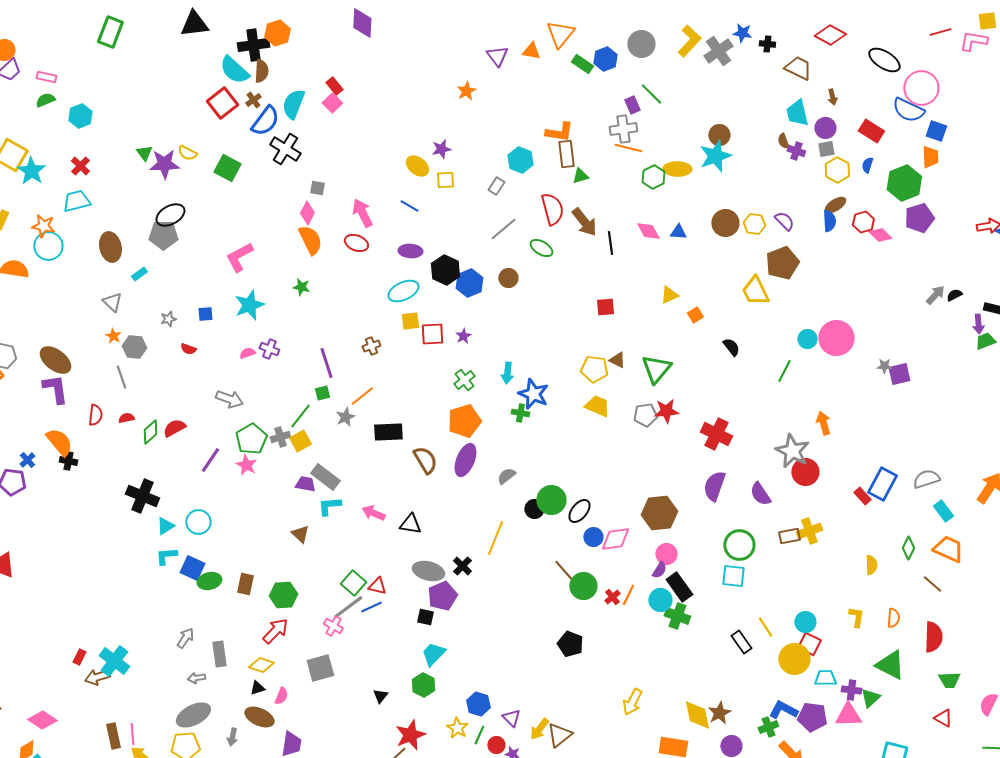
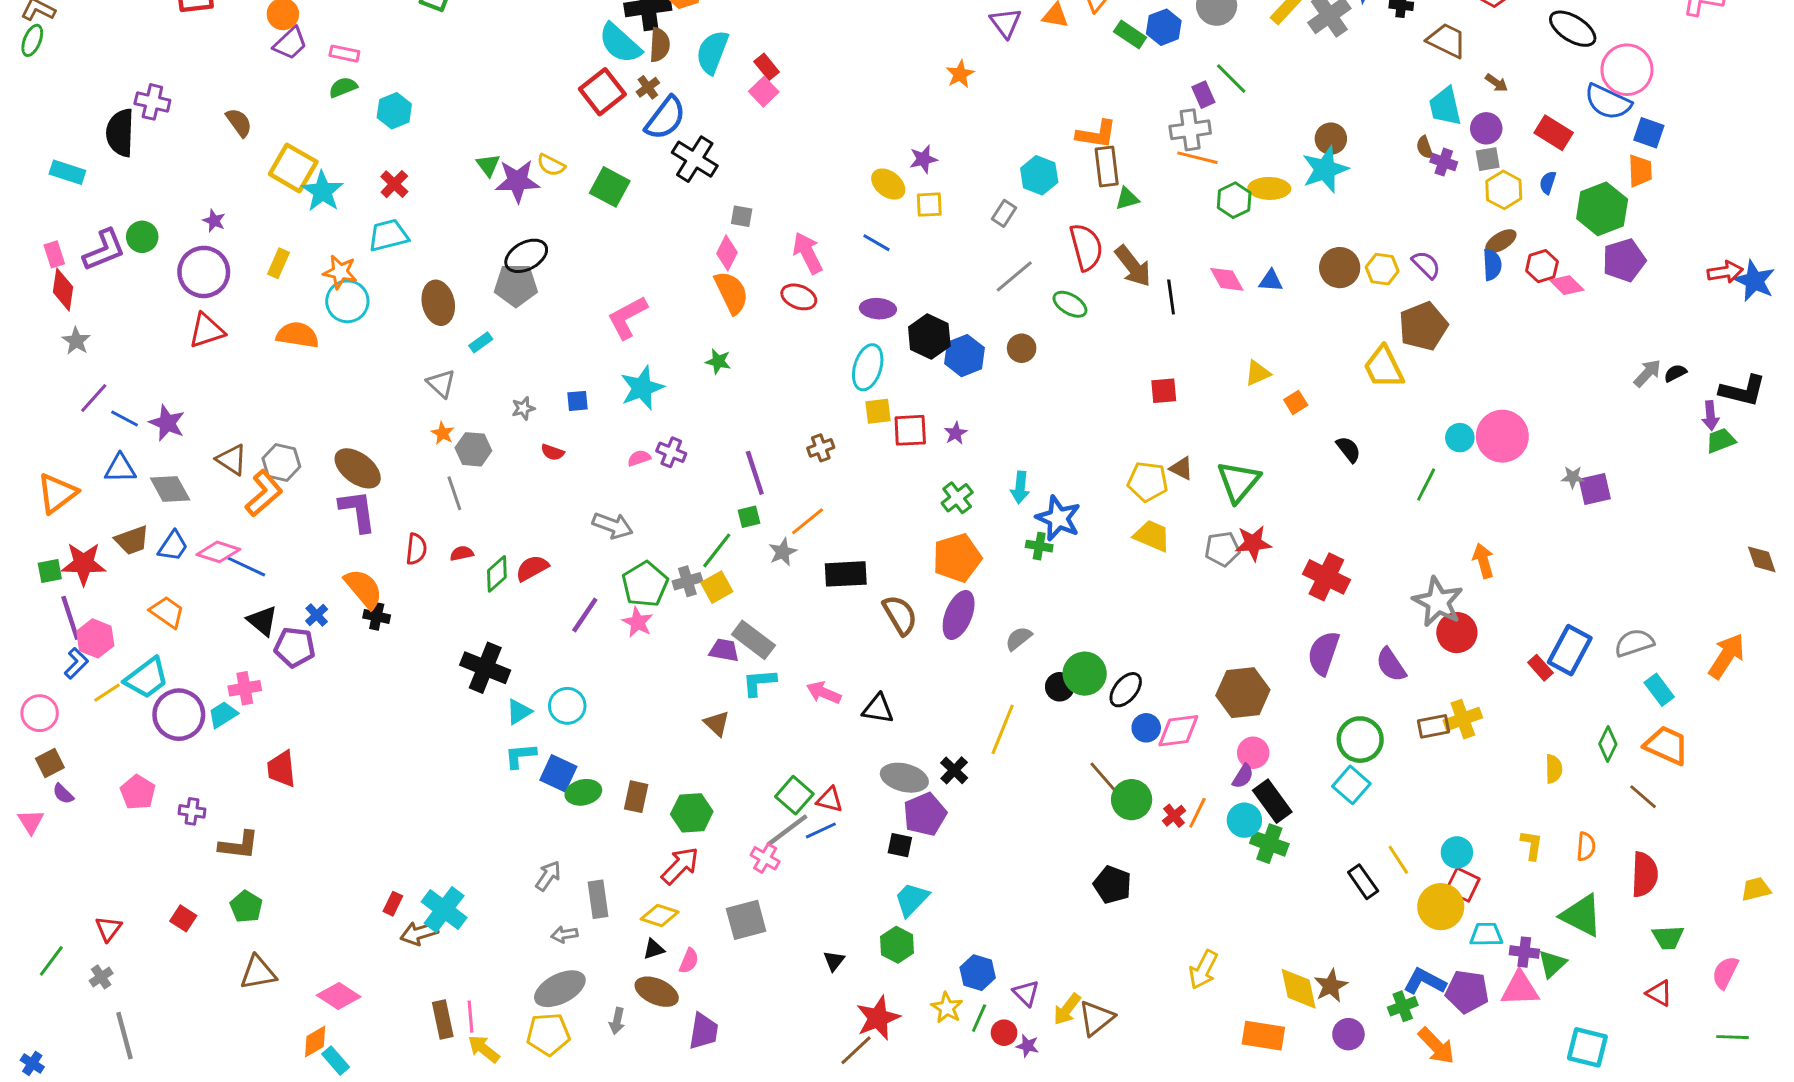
brown arrow: (832, 97) -> (1496, 83), turned -42
cyan semicircle: (293, 104) -> (712, 52), moved
cyan ellipse: (403, 291) -> (868, 367), turned -48
cyan square: (733, 576) -> (1351, 785), turned 35

